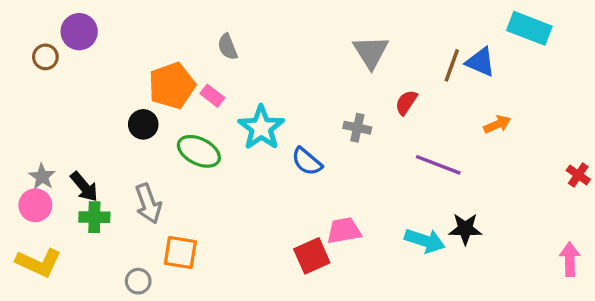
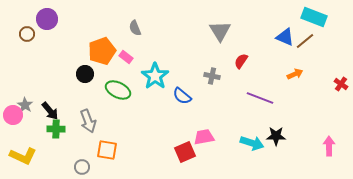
brown line: (452, 65) -> (305, 41), moved, turned 30
red cross: (578, 175) -> (341, 84), moved
pink circle: (35, 205) -> (13, 115), moved
pink arrow: (570, 259) -> (329, 146), moved

